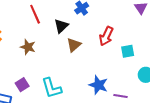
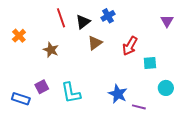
black triangle: (61, 26) -> (83, 22), moved
brown triangle: (74, 45) -> (95, 43), moved

